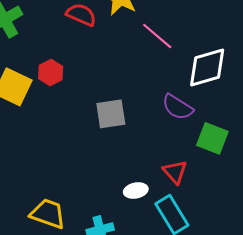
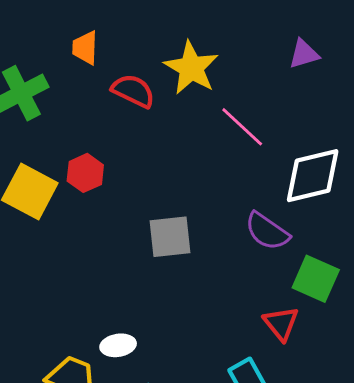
red triangle: (175, 172) -> (281, 323), moved
white ellipse: (136, 190) -> (118, 345), moved

